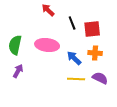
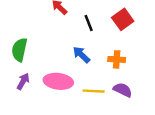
red square: (92, 29) -> (123, 19), moved, turned -30
pink ellipse: (47, 45) -> (58, 81), moved
blue arrow: (74, 58) -> (81, 55), moved

